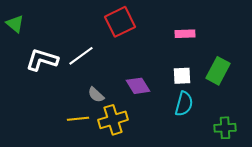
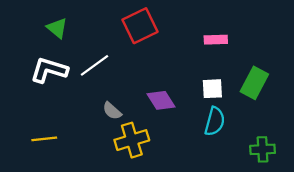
green triangle: (15, 24) -> (57, 28), moved
yellow line: (78, 119) -> (44, 139), moved

